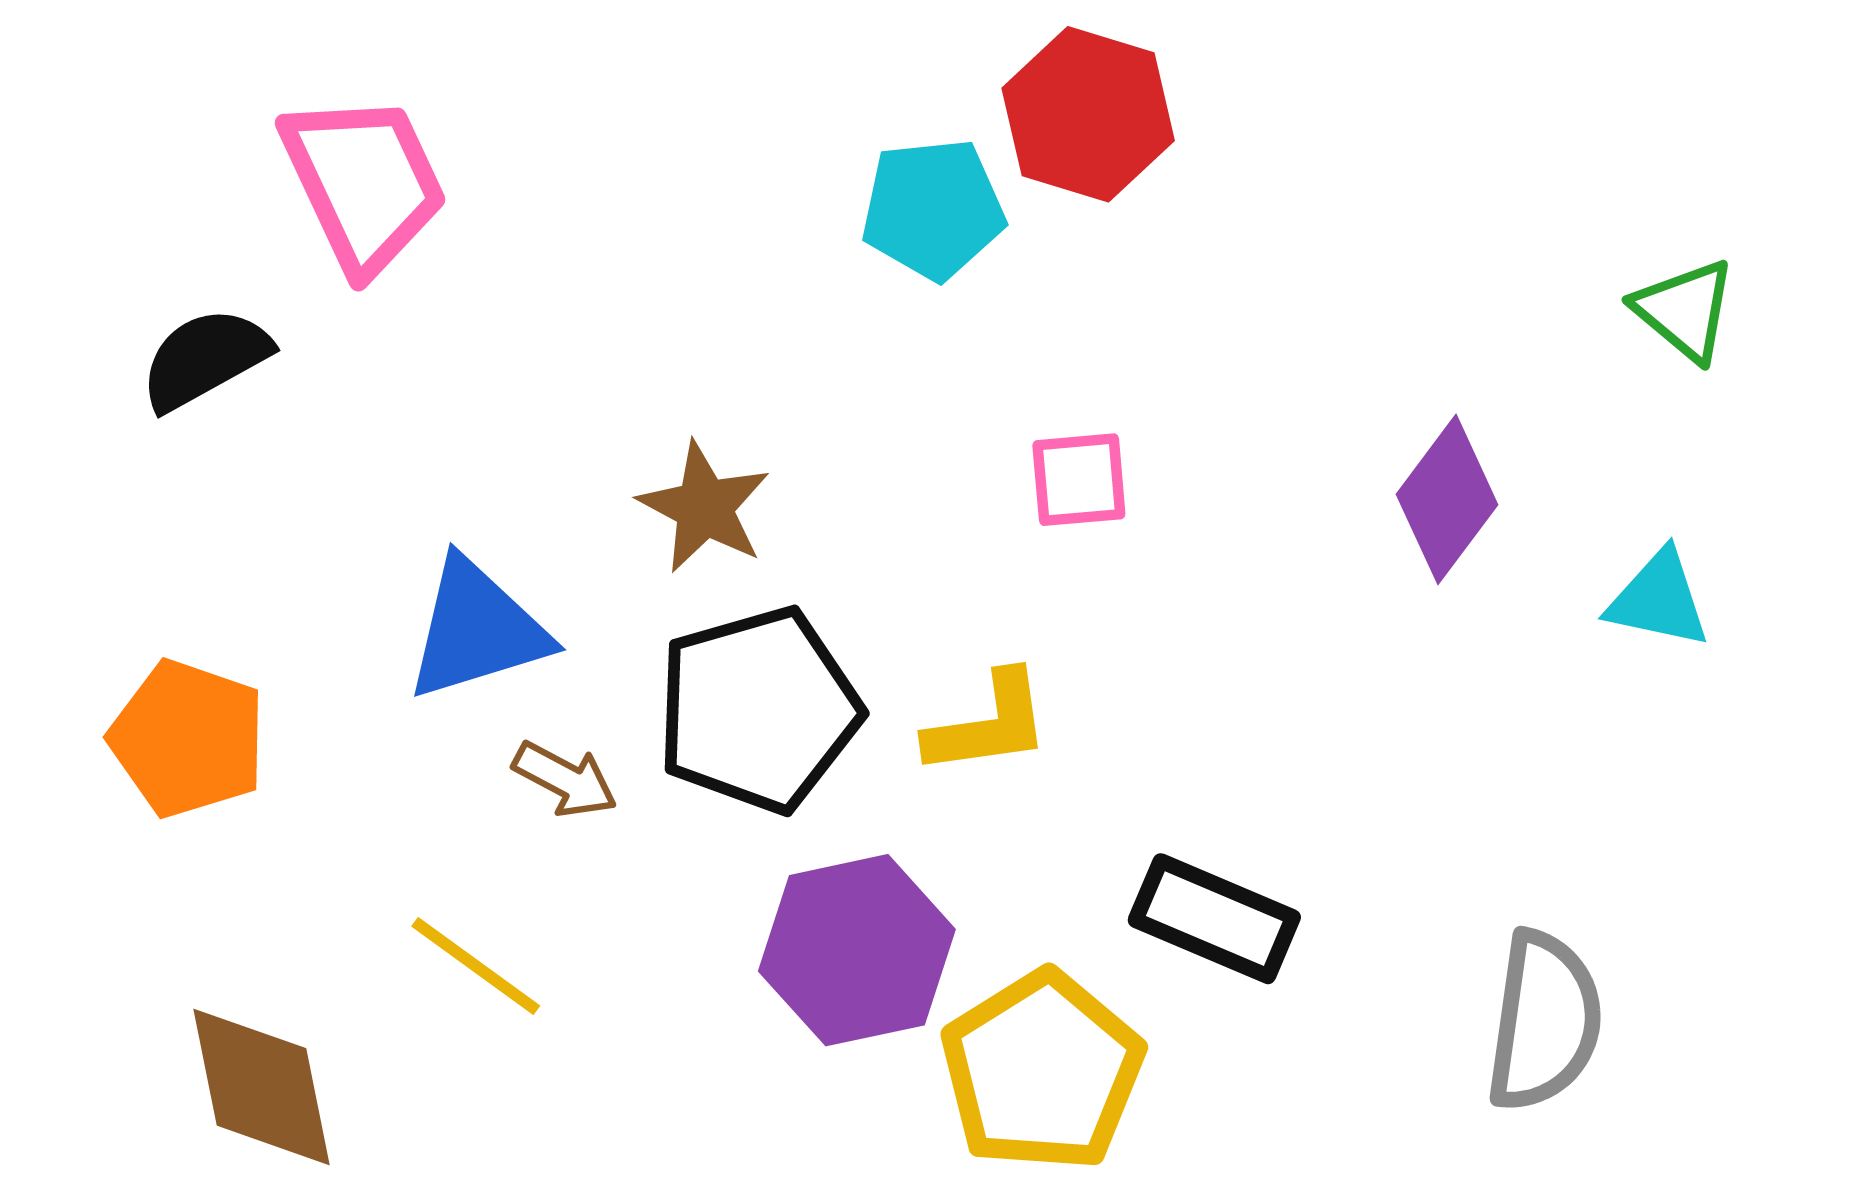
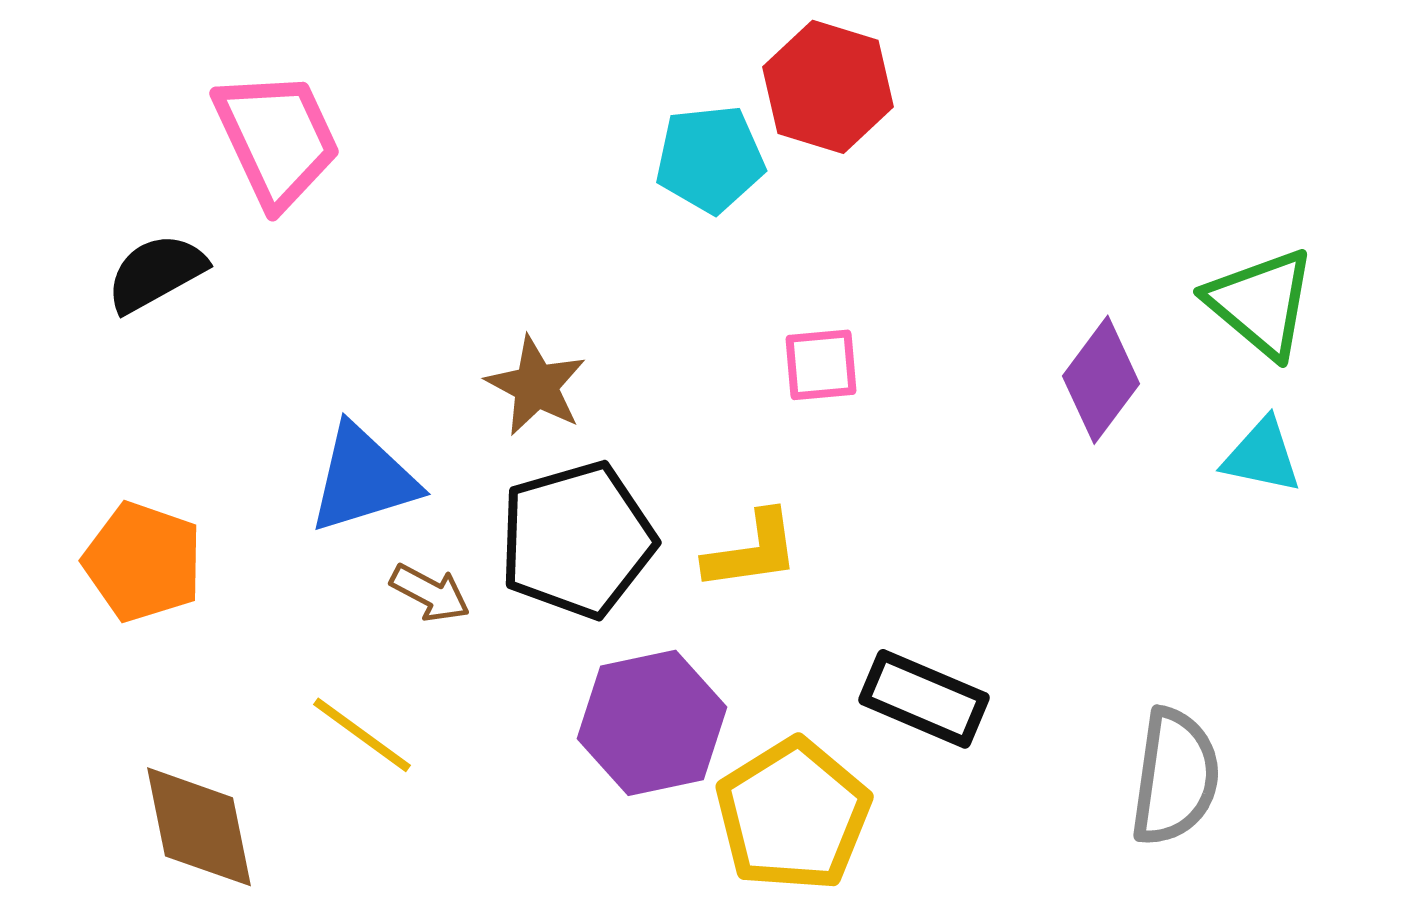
green triangle: (1685, 310) -> (1261, 303), moved, size x1.4

